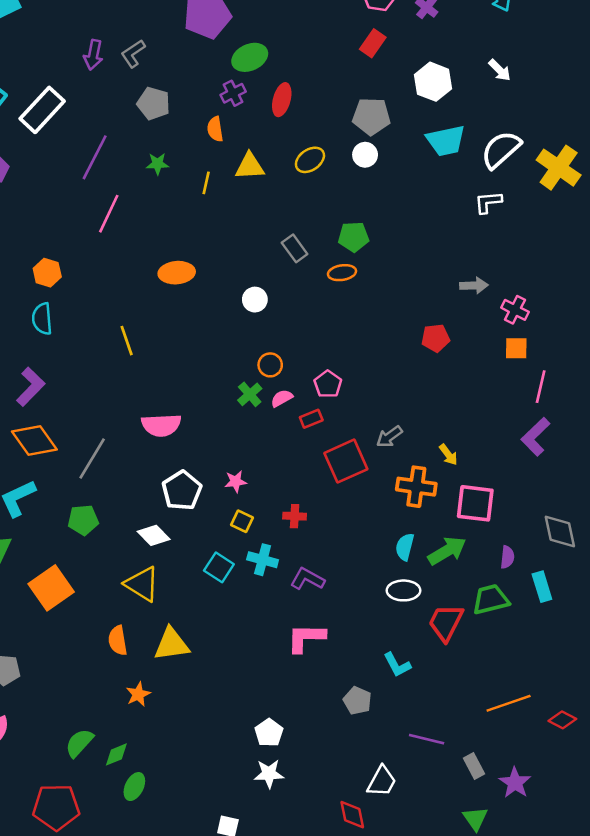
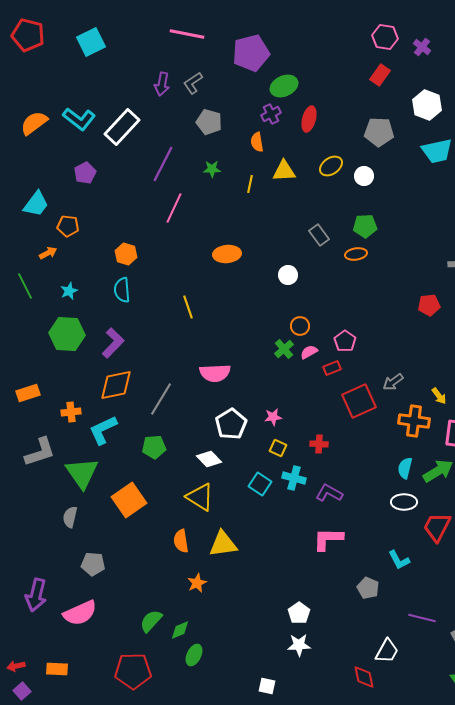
white circle: (365, 155) -> (364, 176), moved
orange diamond: (34, 441) -> (116, 385), turned -66

